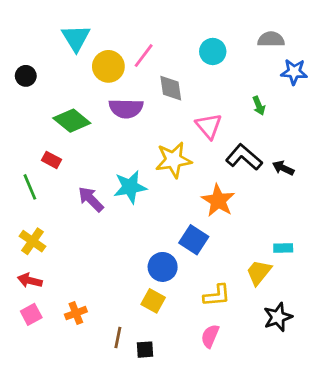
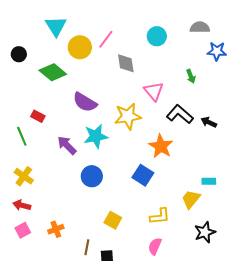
purple semicircle: (126, 108) -> (85, 102), moved, turned 30
green diamond: (72, 121) -> (53, 72), moved
blue circle: (163, 267) -> (92, 176), moved

